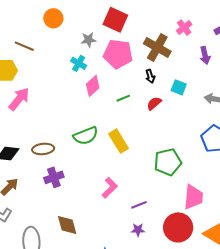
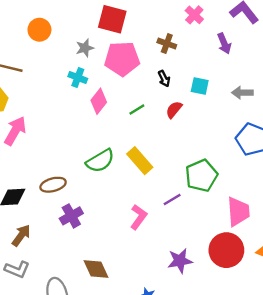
brown cross: (157, 47) -> (167, 44), size x0.6
purple line: (139, 205) -> (172, 200), moved
purple star: (138, 230) -> (180, 261), size x1.5

